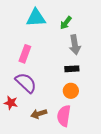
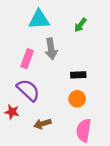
green arrow: (66, 23) -> (80, 25), moved
gray arrow: (75, 45) -> (51, 49), moved
pink semicircle: (64, 116) -> (84, 130), moved

